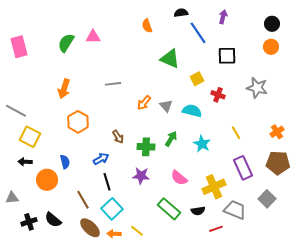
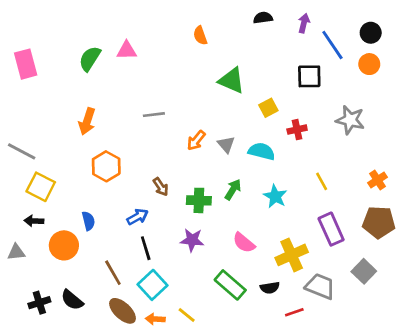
black semicircle: (181, 13) -> (263, 18), moved
blue line: (198, 33) -> (332, 45), moved
red cross: (218, 95) -> (297, 130), turned -32
gray triangle: (12, 198) -> (16, 252), moved

